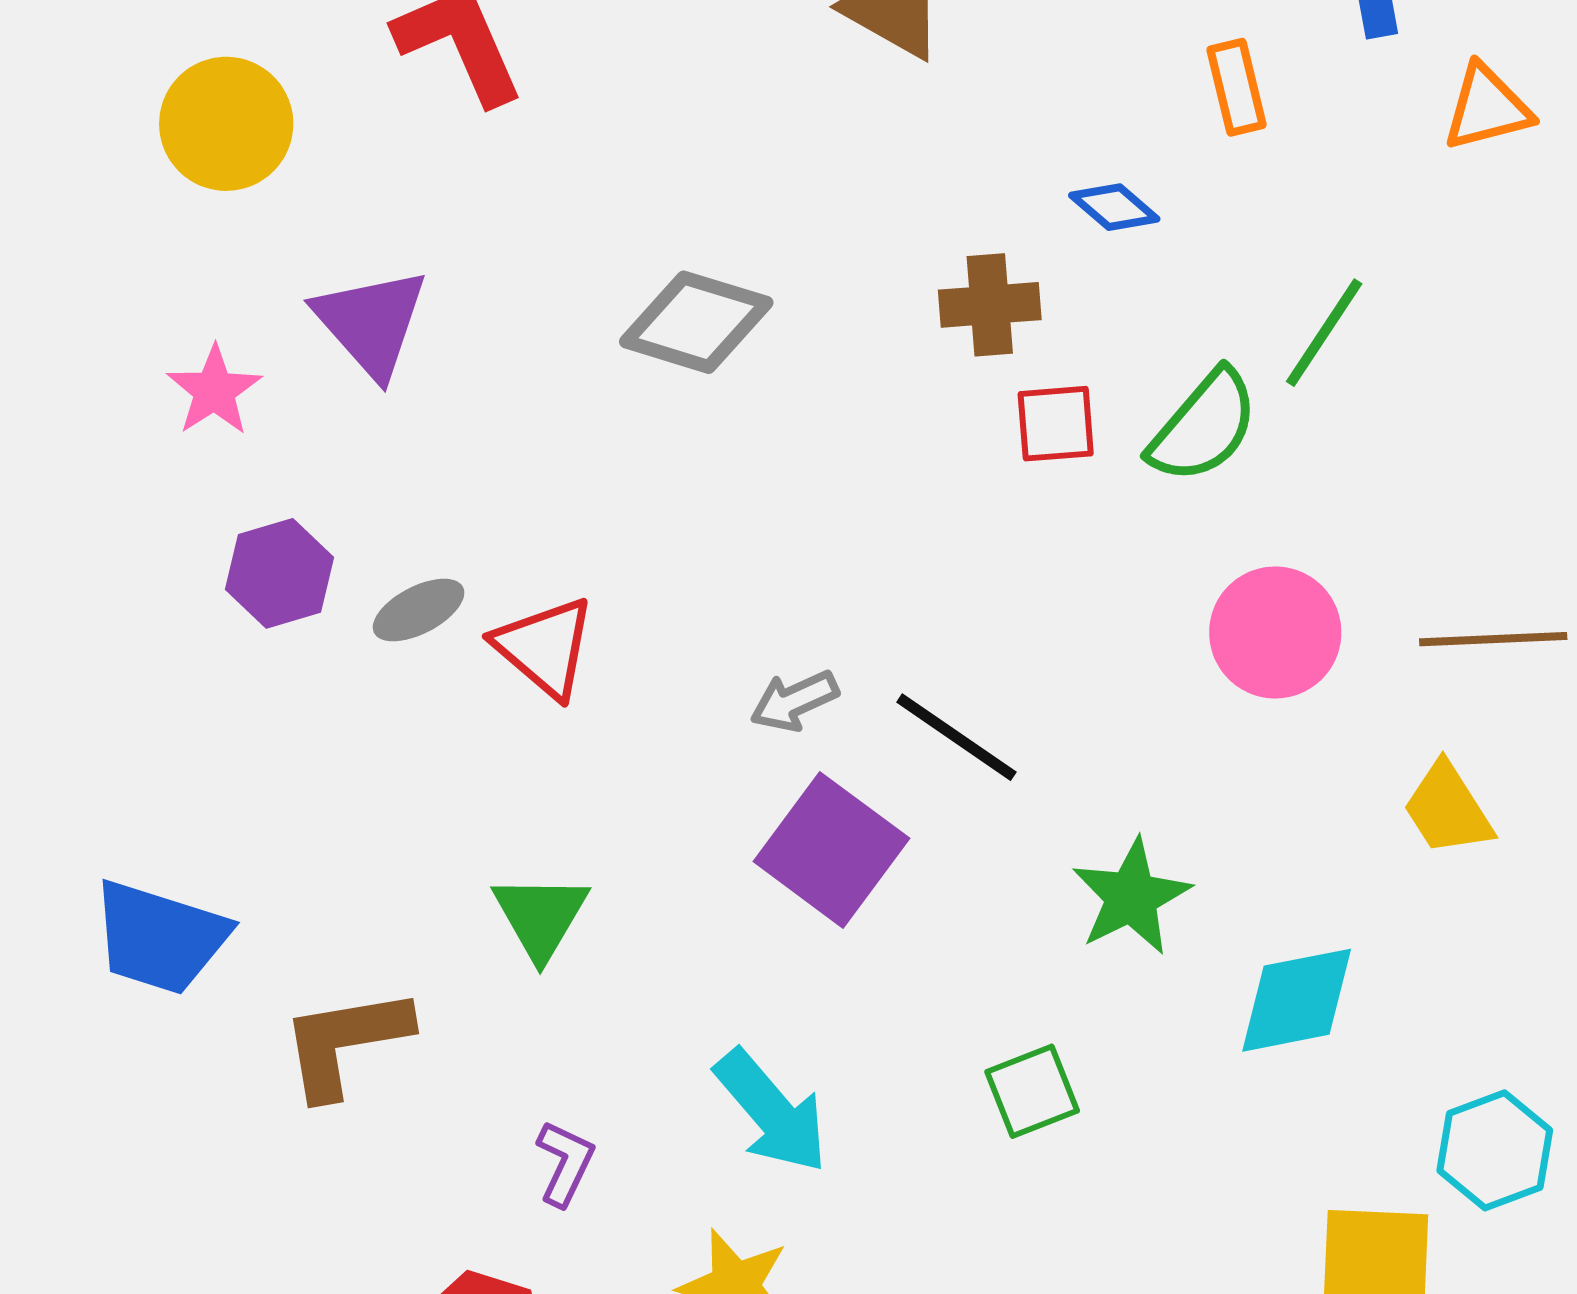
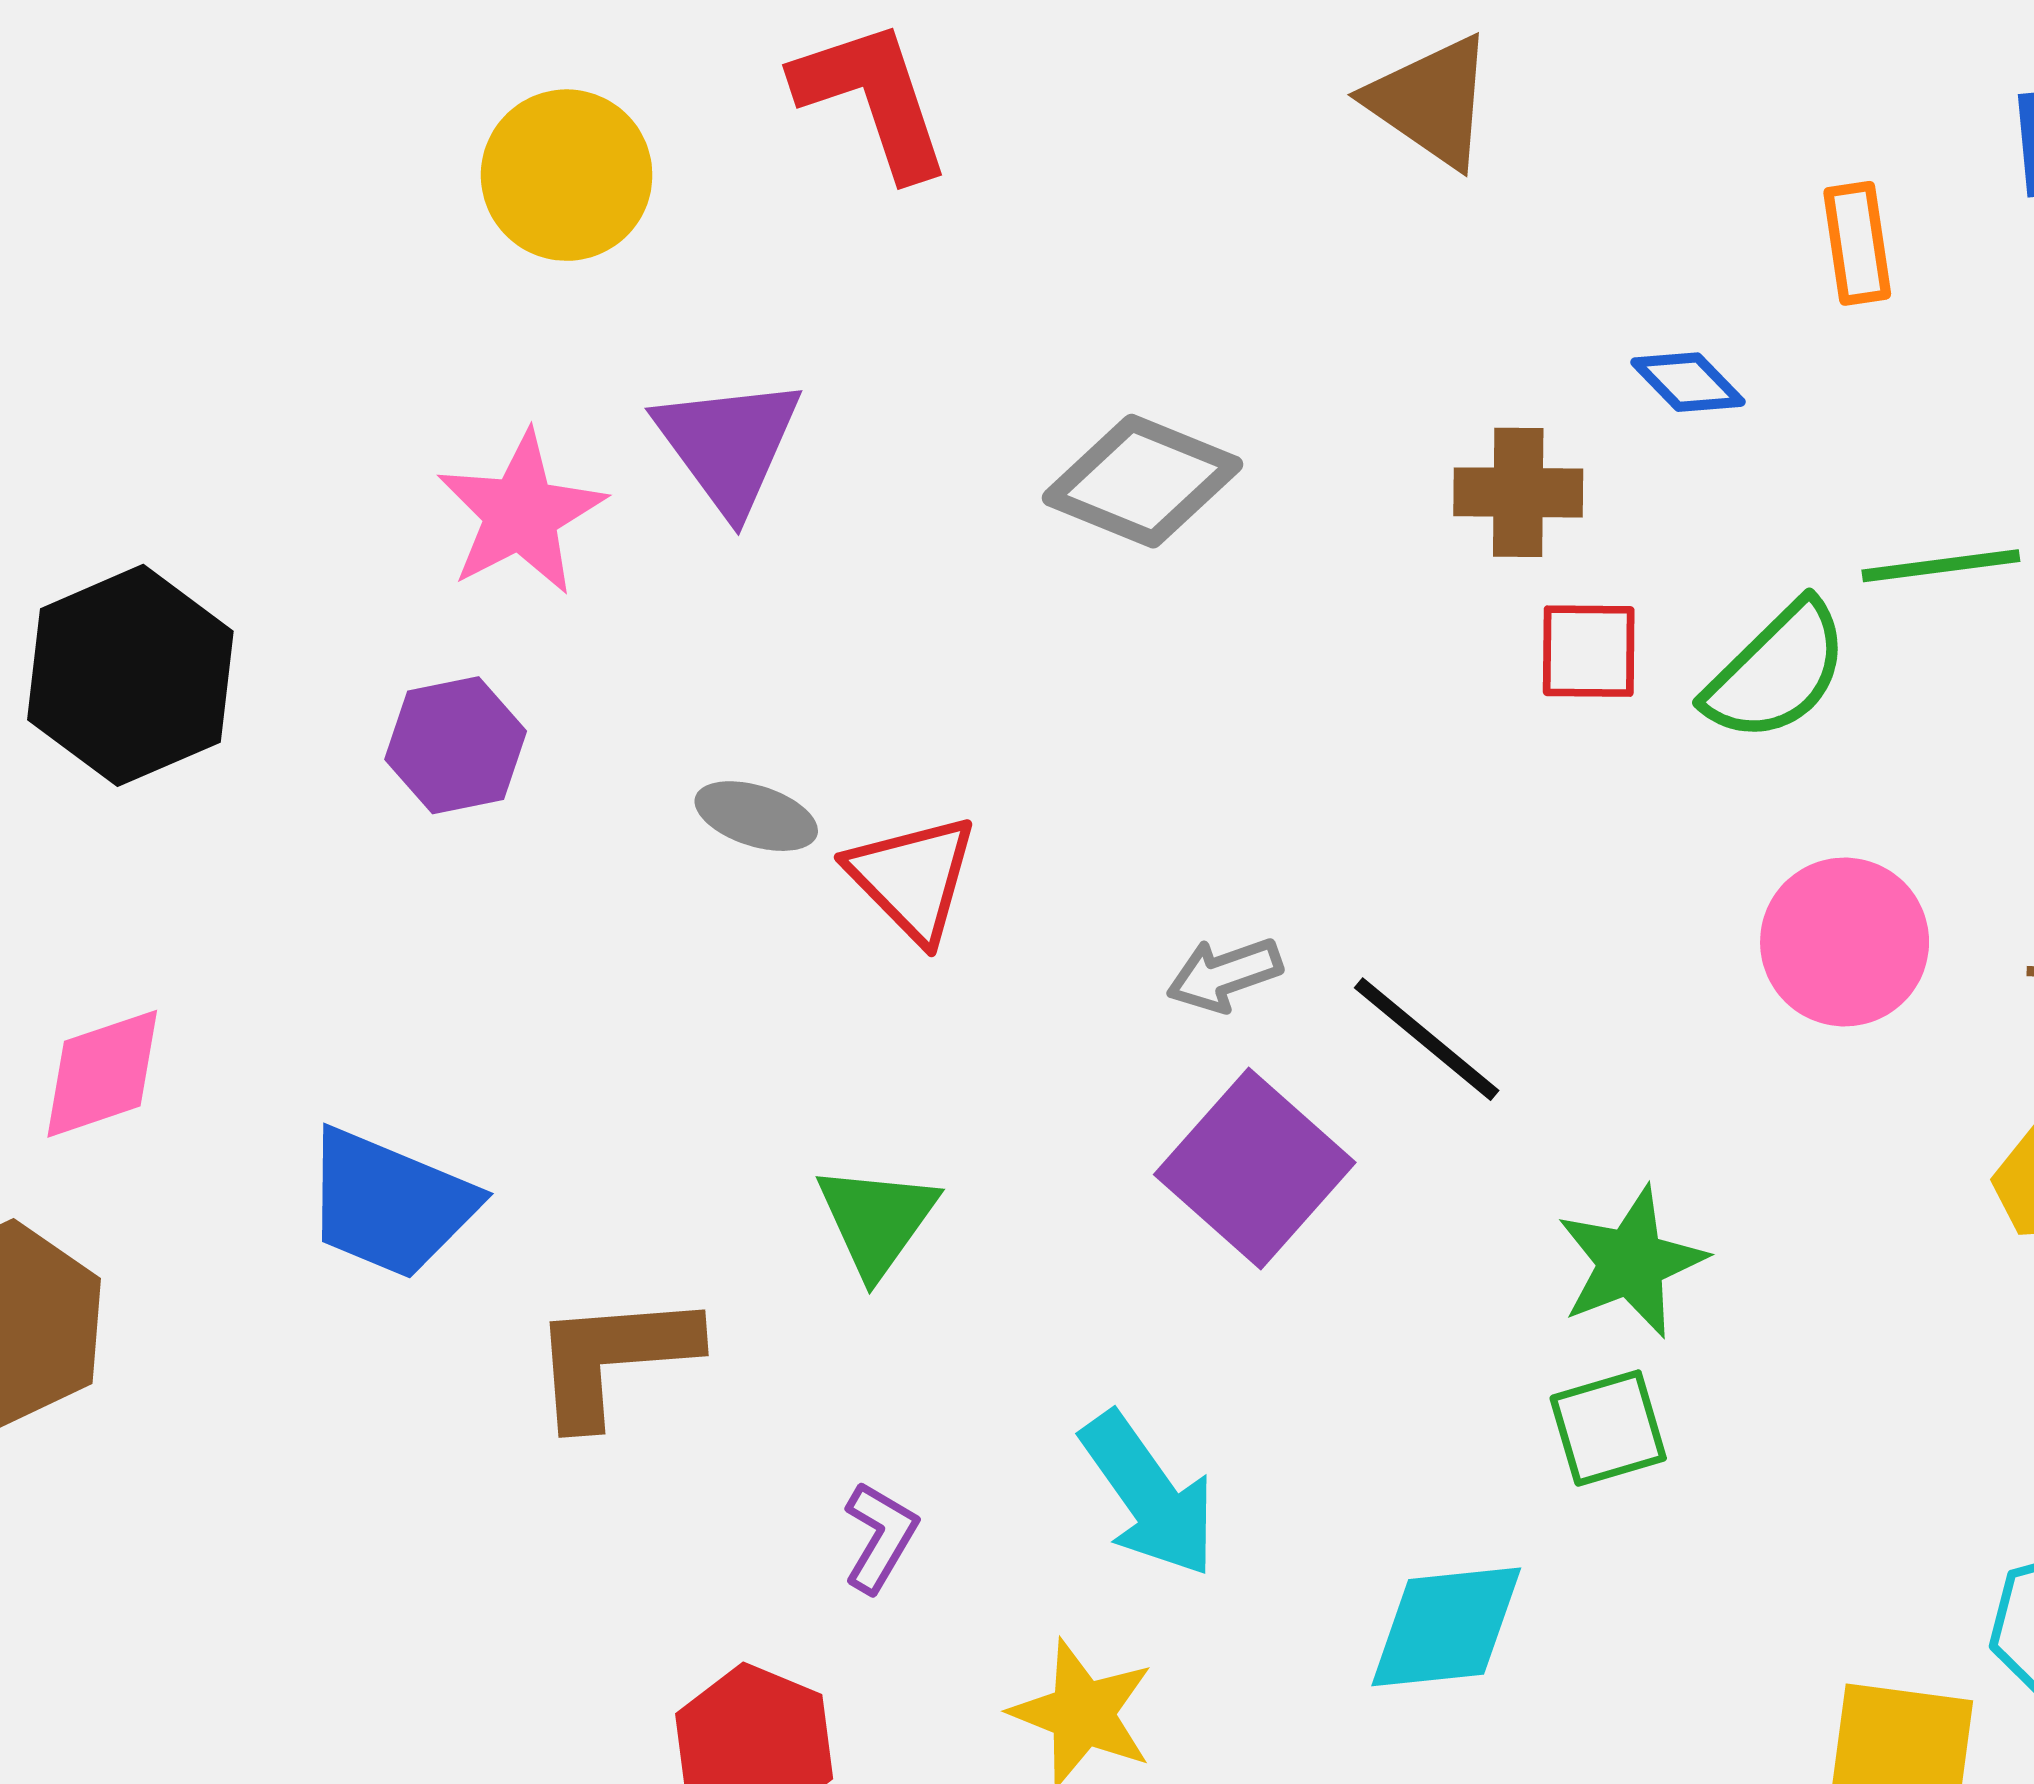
green line: (1324, 333) -> (1941, 566), turned 44
pink star: (214, 391) -> (521, 513), size x1.4
purple hexagon: (279, 573) -> (456, 745), moved
gray ellipse: (419, 610) -> (756, 816), turned 40
cyan diamond: (1297, 1000) -> (1446, 1627), moved
green square: (1032, 1091) -> (1608, 1428), moved

